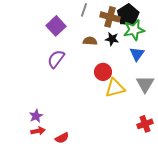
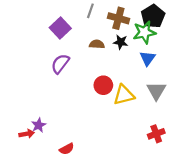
black pentagon: (128, 15) -> (153, 16), moved
red circle: (103, 72) -> (103, 85), moved
red arrow: (38, 131) -> (27, 134), moved

